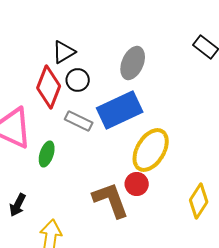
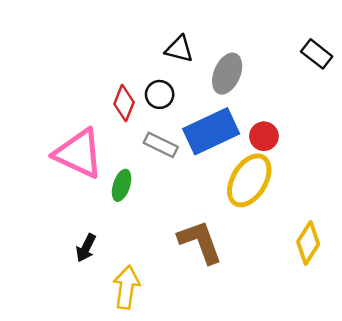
black triangle: (64, 52) -> (179, 49), moved, turned 45
red diamond: (49, 87) -> (124, 103), size x0.7
red circle: (137, 184) -> (264, 136), moved

